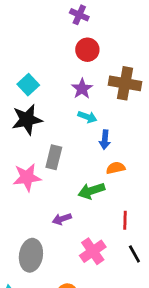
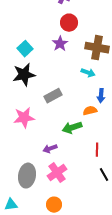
purple star: (82, 89) -> (60, 44), moved
cyan arrow: (87, 117) -> (88, 73), moved
blue arrow: (105, 140) -> (101, 96), moved
gray rectangle: (54, 157) -> (53, 96), moved, turned 48
pink cross: (93, 251) -> (57, 173), moved

